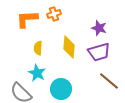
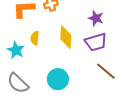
cyan star: (37, 73) -> (16, 50), moved

